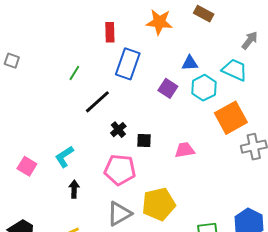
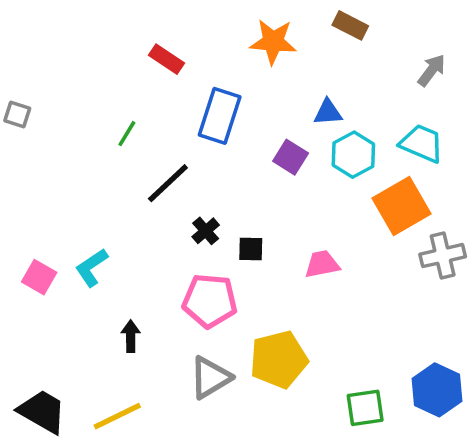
red rectangle: (110, 32) -> (166, 59), moved, turned -54
cyan trapezoid: (235, 70) -> (422, 143), moved
cyan L-shape: (64, 157) -> (92, 267), moved
pink square: (27, 166) -> (39, 277), moved

